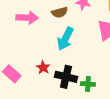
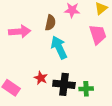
brown semicircle: (60, 12) -> (50, 23), turned -56
cyan arrow: (65, 39) -> (59, 47), turned 135

